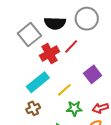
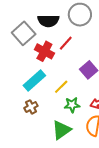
red cross: (49, 54) -> (44, 51), turned -30

